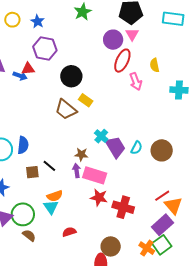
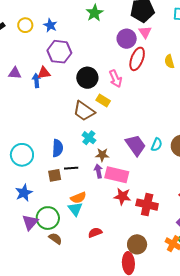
blue arrow: (20, 76) -> (36, 80), turned -112
pink arrow: (136, 81) -> (116, 79), moved
cyan cross: (101, 136) -> (89, 138), moved
blue semicircle: (23, 145) -> (58, 148), moved
black line: (49, 166) -> (71, 168), turned -40

